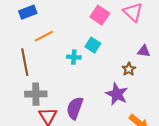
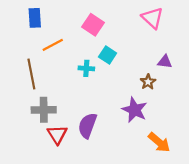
blue rectangle: (28, 12) -> (35, 18), turned -72
pink square: (100, 15) -> (93, 25), moved

